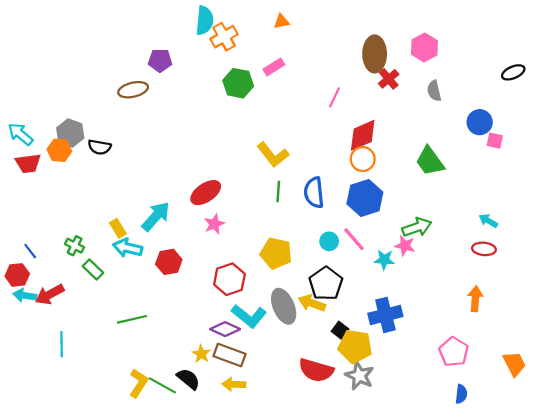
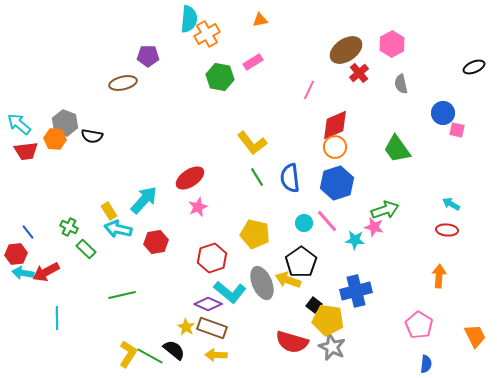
brown ellipse: (375, 54) -> (346, 50), turned 56
green line: (278, 192) -> (257, 177), turned -36

